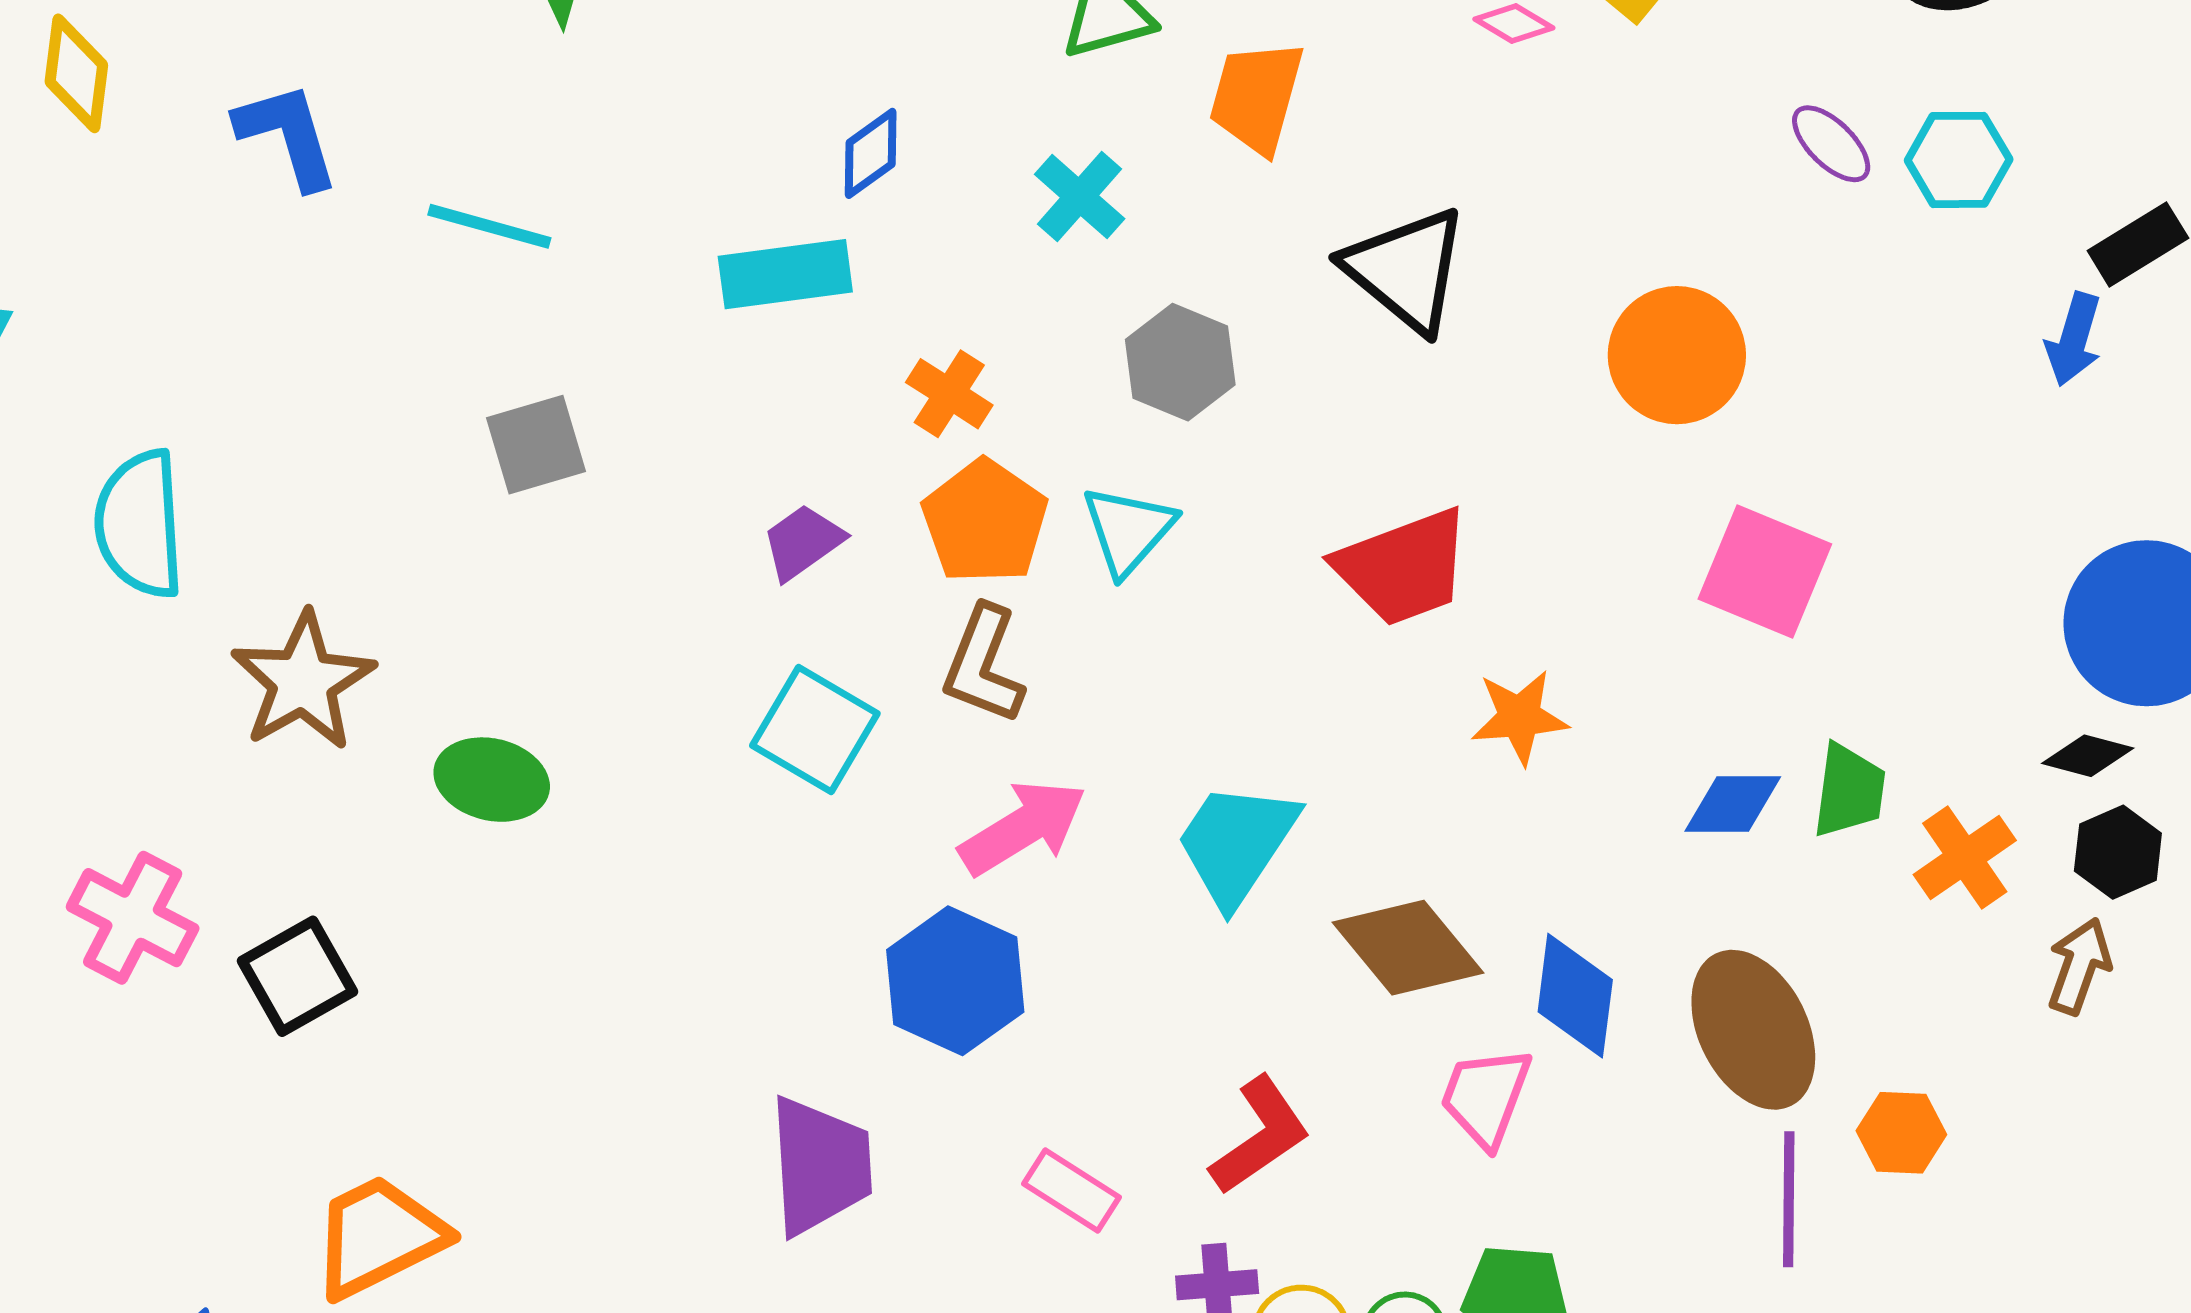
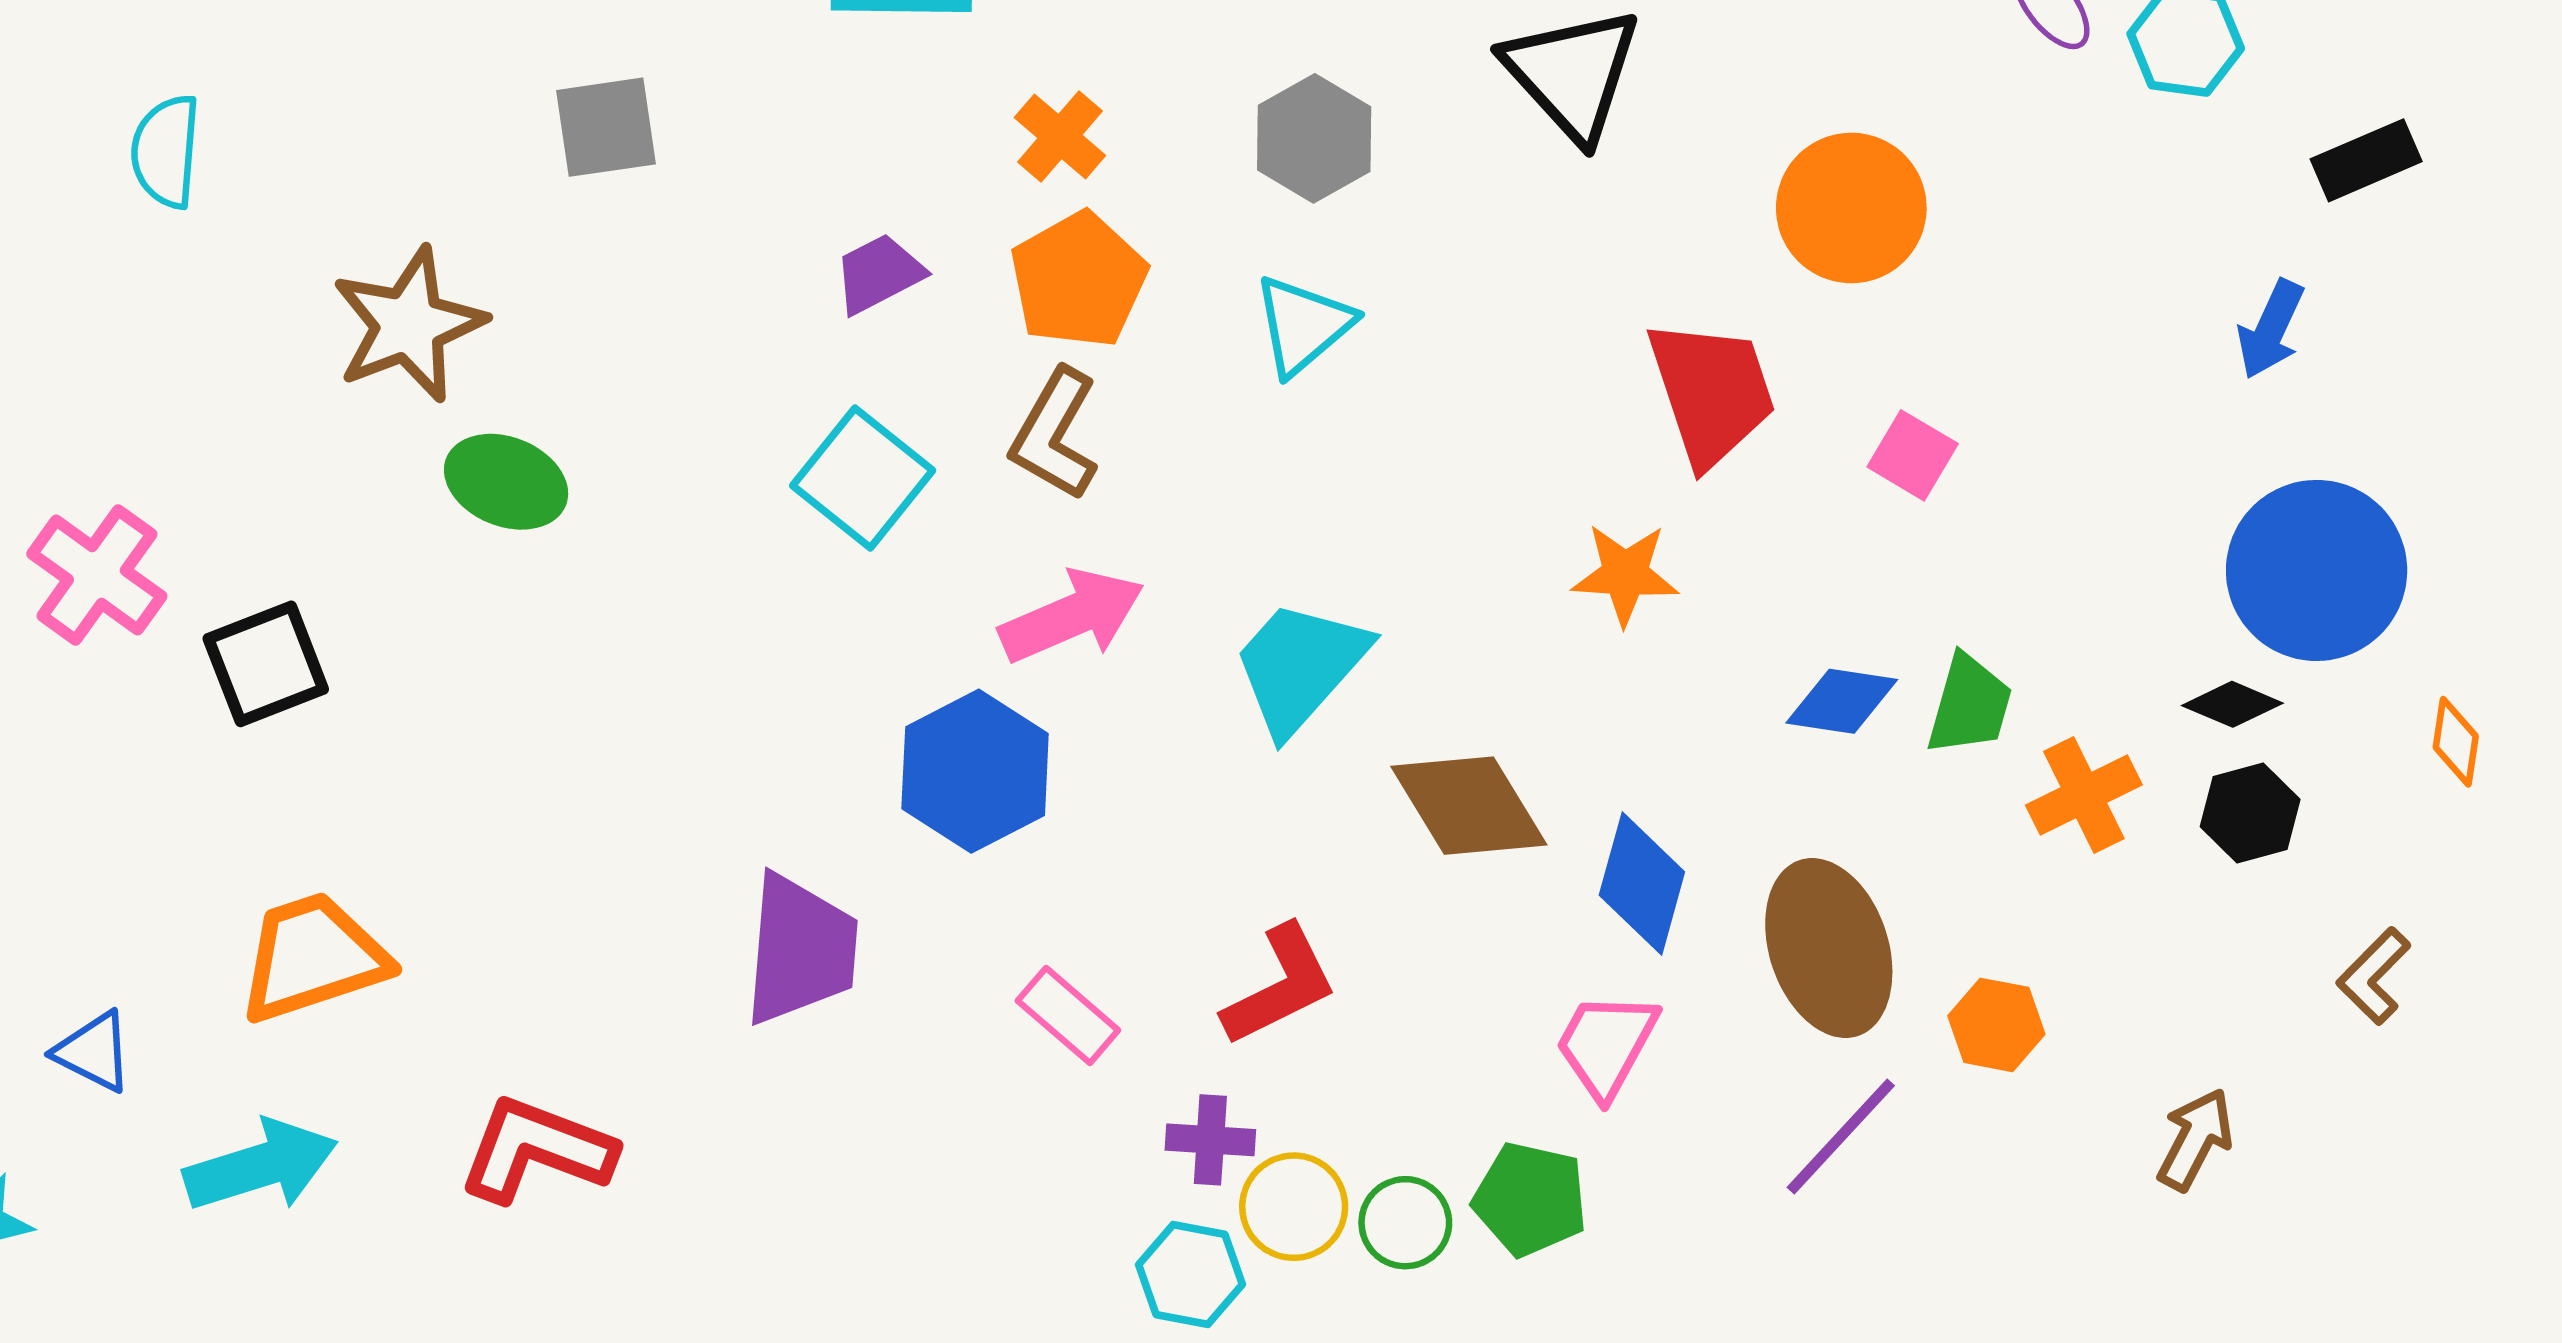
blue arrow: (2074, 339) -> (2271, 329), moved
cyan semicircle: (140, 524) -> (166, 151), size x0.7
cyan triangle: (1128, 530) -> (1303, 325), moved
red trapezoid: (1403, 567) -> (1711, 392), moved, turned -96
pink square: (1765, 572) -> (1913, 455), size x0.6
brown star: (303, 681) -> (409, 325), moved
brown arrow: (2079, 966) -> (2195, 1139), moved
pink trapezoid: (1486, 1097) -> (1606, 1045), moved
orange hexagon: (1901, 1133) -> (1996, 1025), moved
purple line: (1789, 1199) -> (1841, 1136), turned 34

